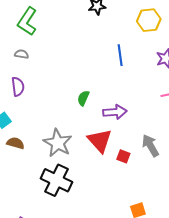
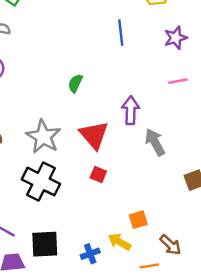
purple arrow: (115, 112) -> (131, 110), moved, turned -85
red square: (123, 156) -> (98, 175), moved

